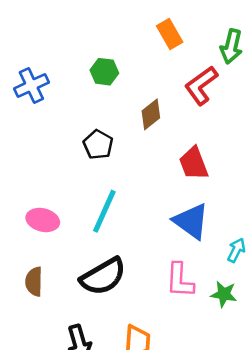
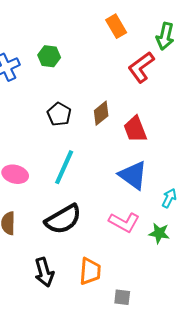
green hexagon: (104, 72) -> (49, 56), moved
brown diamond: (151, 114) -> (101, 113), moved
pink L-shape: (180, 280) -> (124, 222), turned -64

